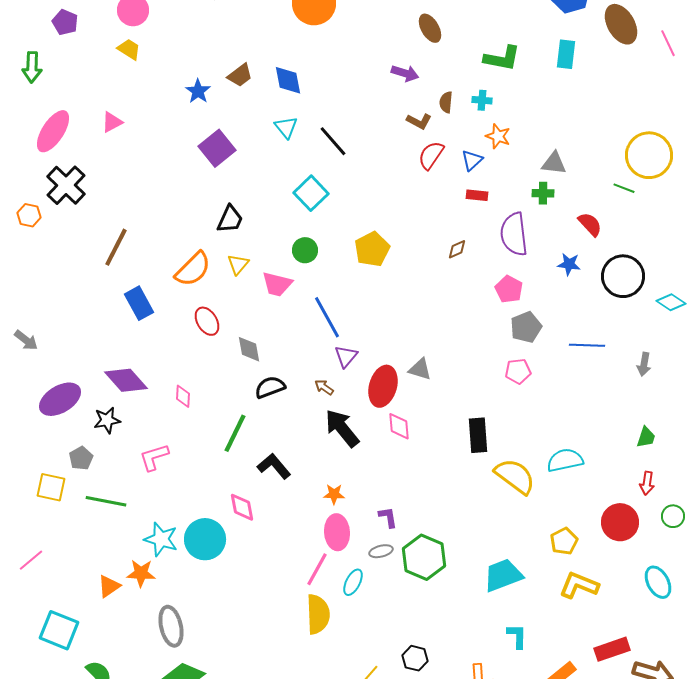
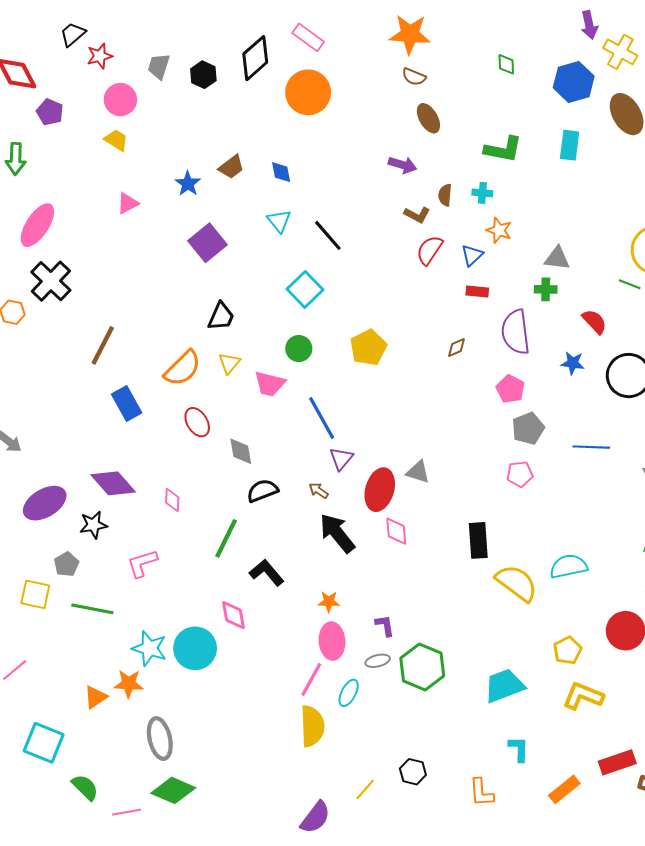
blue diamond: (288, 80) -> (281, 172), size x0.7
pink triangle: (112, 122) -> (128, 203), moved

